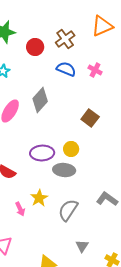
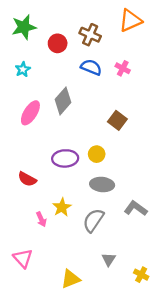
brown cross: (65, 39) -> (90, 35), turned -30
gray ellipse: (64, 170) -> (102, 185), moved

